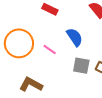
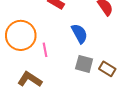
pink line: (50, 50) -> (45, 50), moved, turned 40

